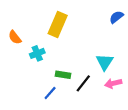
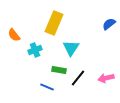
blue semicircle: (116, 17) -> (109, 24), moved
cyan triangle: (105, 62) -> (71, 48), moved
blue line: (50, 93) -> (47, 87), turned 72

